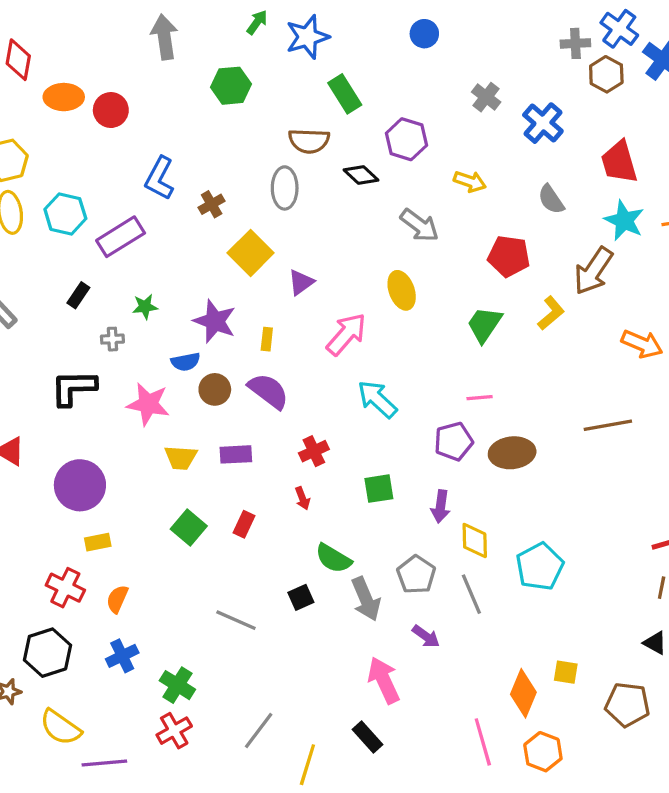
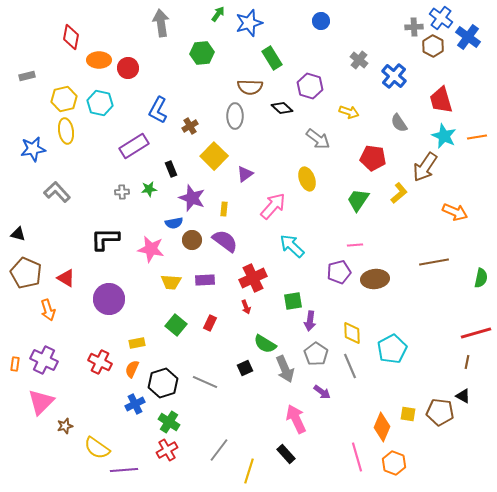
cyan hexagon: (65, 214) -> (100, 103), moved
black rectangle: (78, 295) -> (171, 169), moved, turned -56
gray cross: (112, 339) -> (122, 192), moved
red cross: (314, 451) -> (253, 278), size x1.5
purple arrow: (441, 506) -> (310, 321), moved
yellow rectangle: (98, 542) -> (137, 343), moved
black hexagon: (47, 653) -> (163, 383), moved
brown pentagon: (627, 705) -> (440, 412), moved

